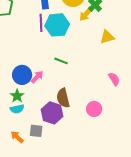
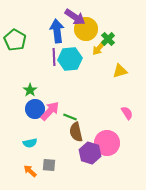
green line: (61, 61) -> (70, 117), moved
pink arrow: (37, 77) -> (50, 111), size x1.5
green star: (17, 96) -> (30, 90), moved
pink circle: (94, 109) -> (107, 143), size x1.6
purple hexagon: (52, 113) -> (90, 153), moved

